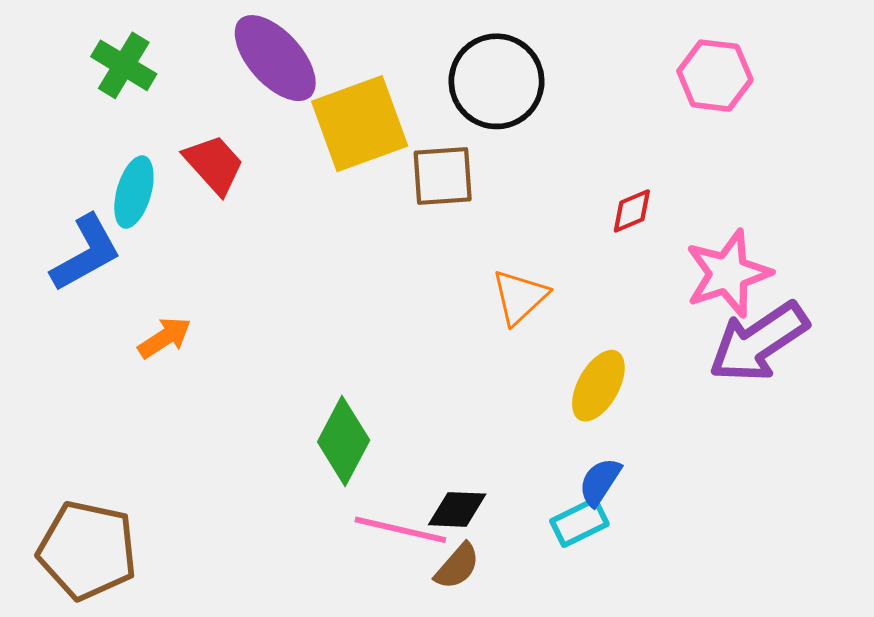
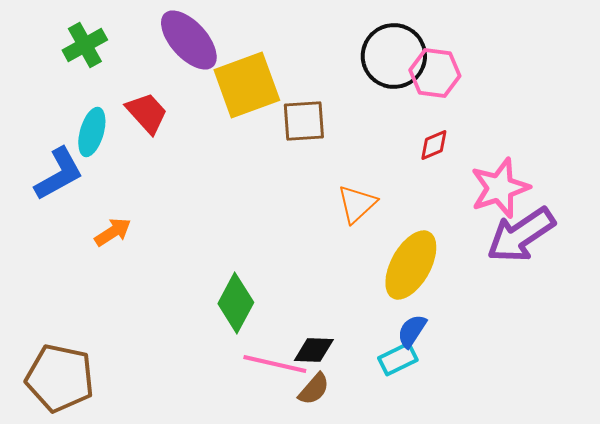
green cross: (124, 65) -> (85, 45), turned 30
pink hexagon: (715, 76) -> (435, 73), moved
black circle: (496, 81) -> (394, 56), moved
yellow ellipse: (598, 386) -> (411, 265), size x1.4

